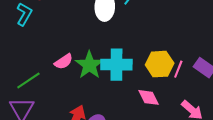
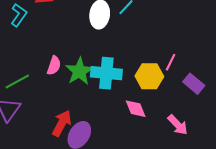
pink semicircle: (64, 62) -> (54, 66), turned -42
pink line: (178, 69) -> (171, 62), moved

